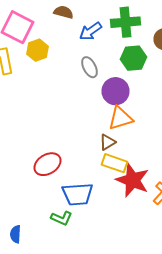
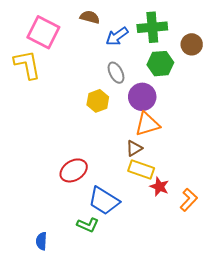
yellow hexagon: (38, 50) -> (98, 101), moved
red star: (132, 180) -> (159, 187), size x0.6
blue trapezoid: (78, 194) -> (104, 201), turned 36

